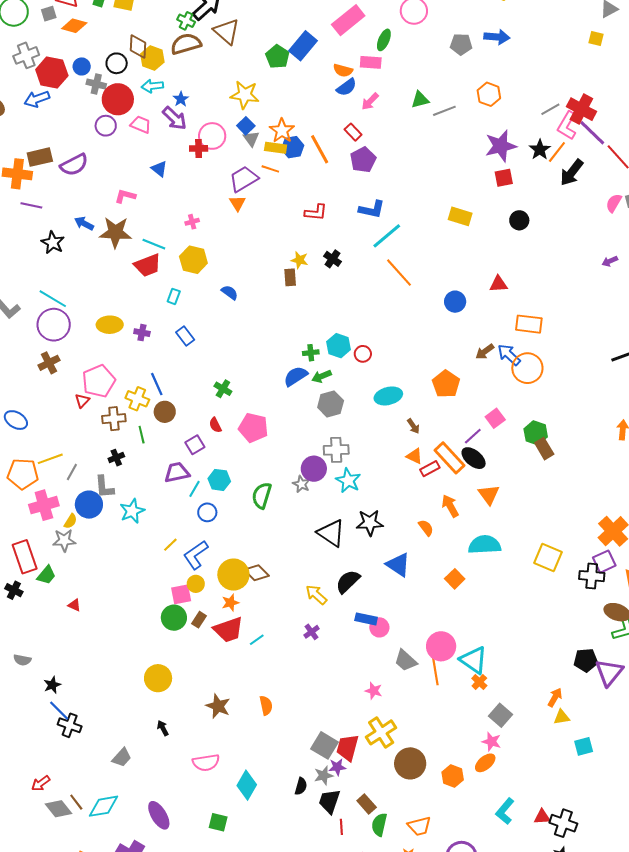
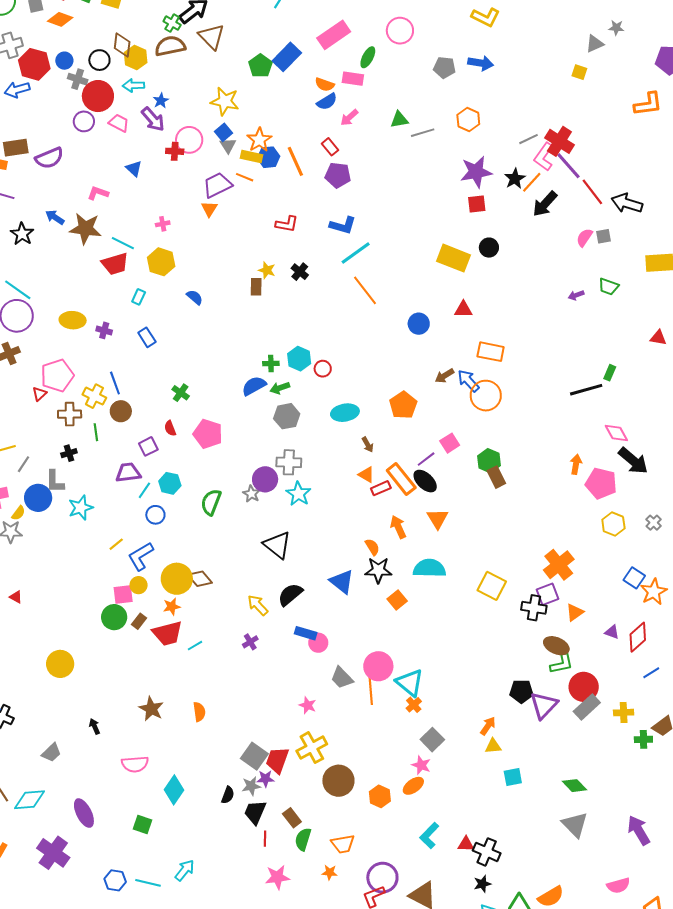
purple pentagon: (363, 160) -> (338, 175), turned 30
yellow rectangle: (460, 216) -> (453, 258), moved, size x1.4
black star: (370, 523) -> (378, 570), moved
yellow circle: (158, 678) -> (60, 664), moved

